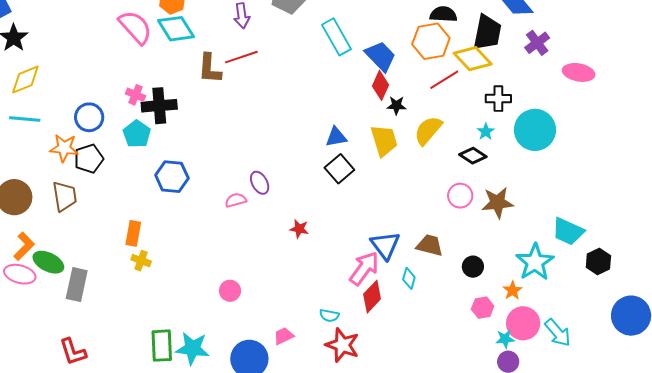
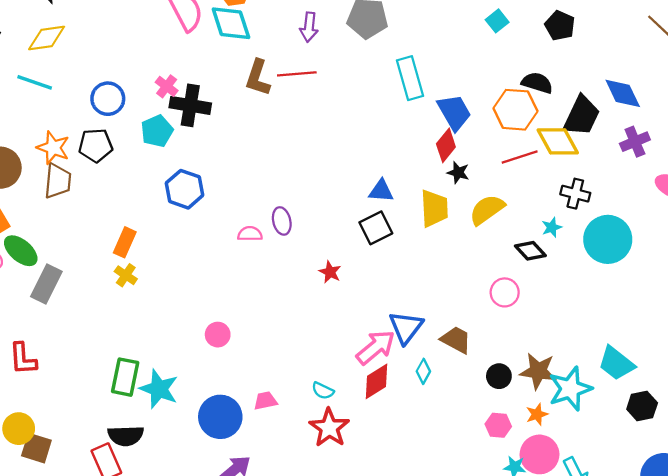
orange star: (64, 148) -> (53, 148), moved
brown star: (497, 203) -> (538, 371), moved
red star: (299, 229) -> (330, 272), moved

